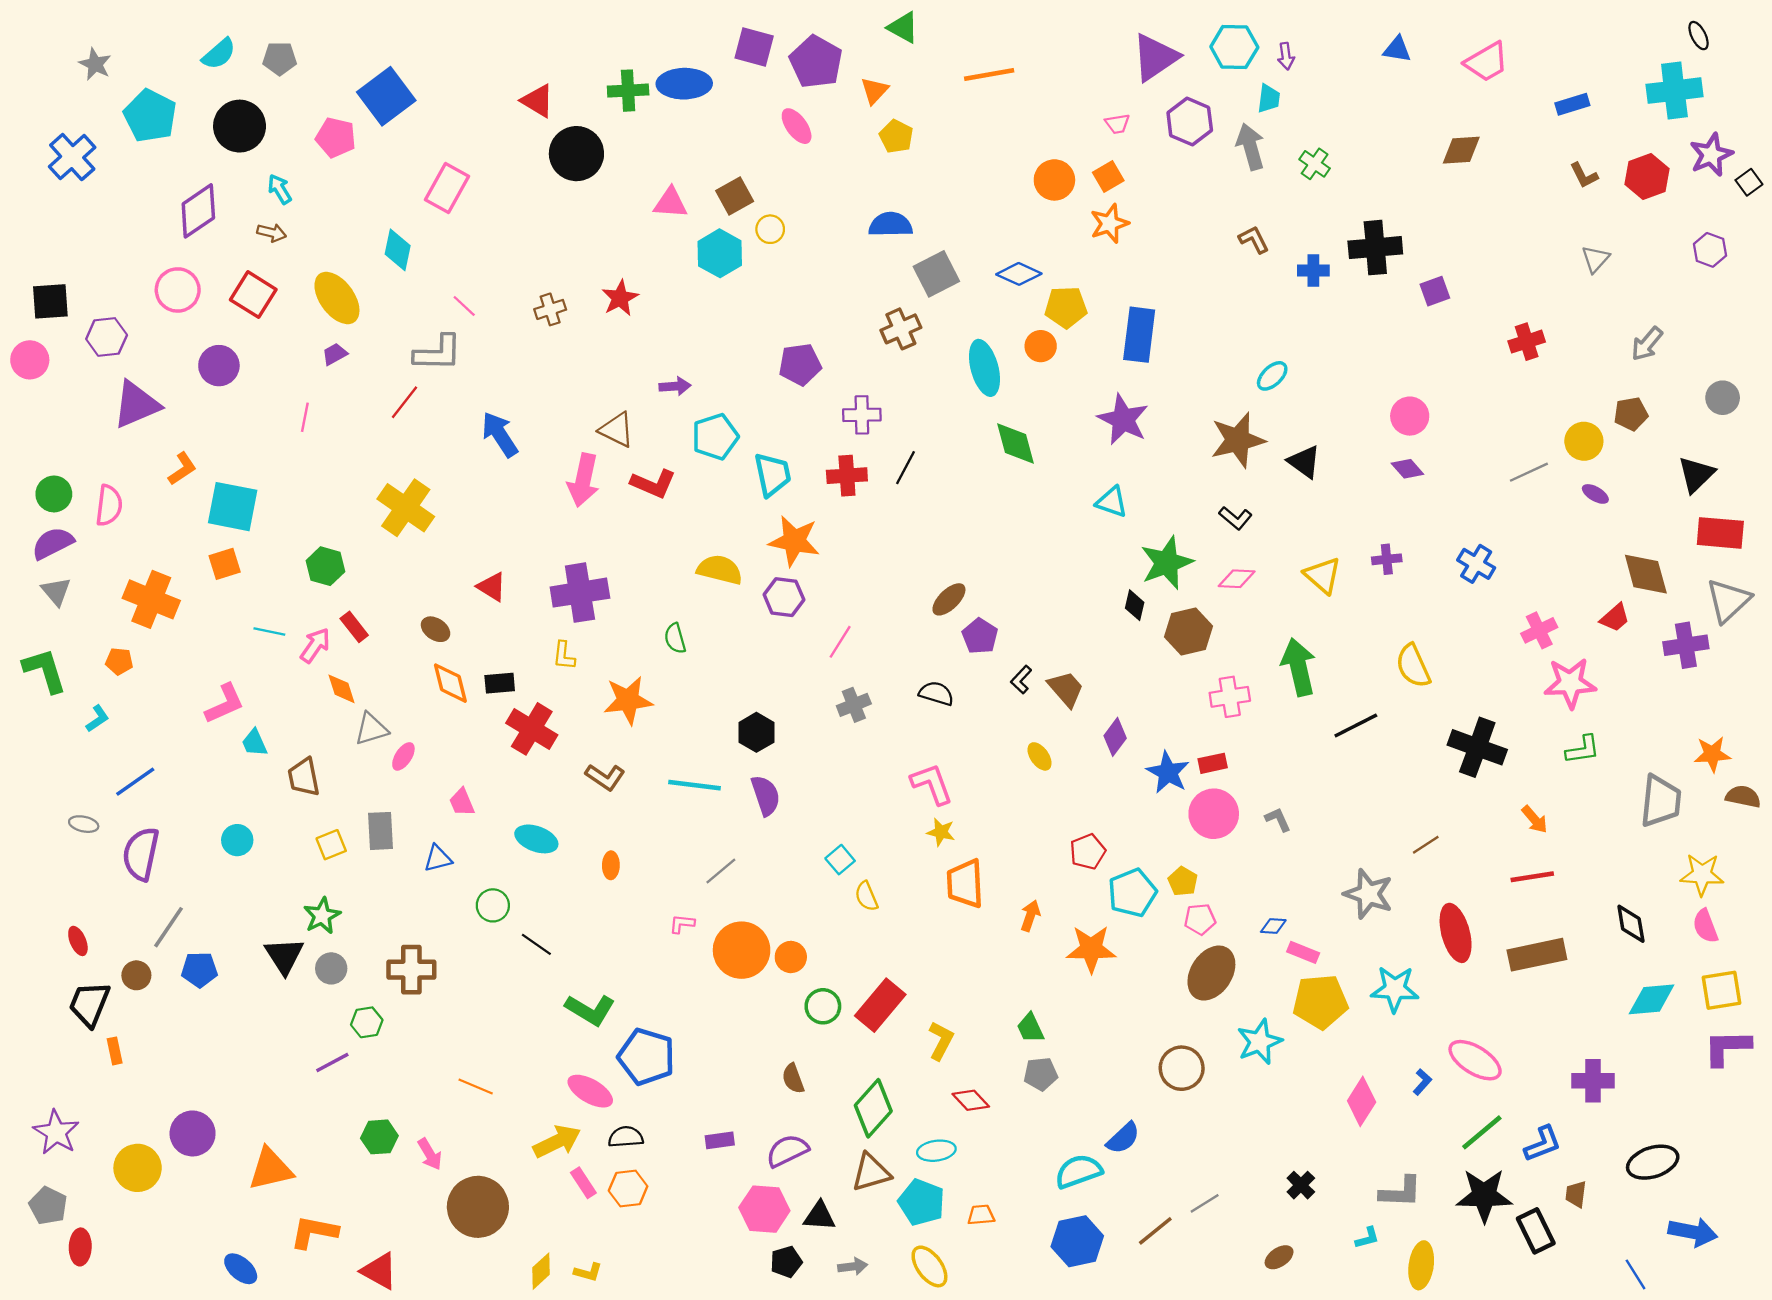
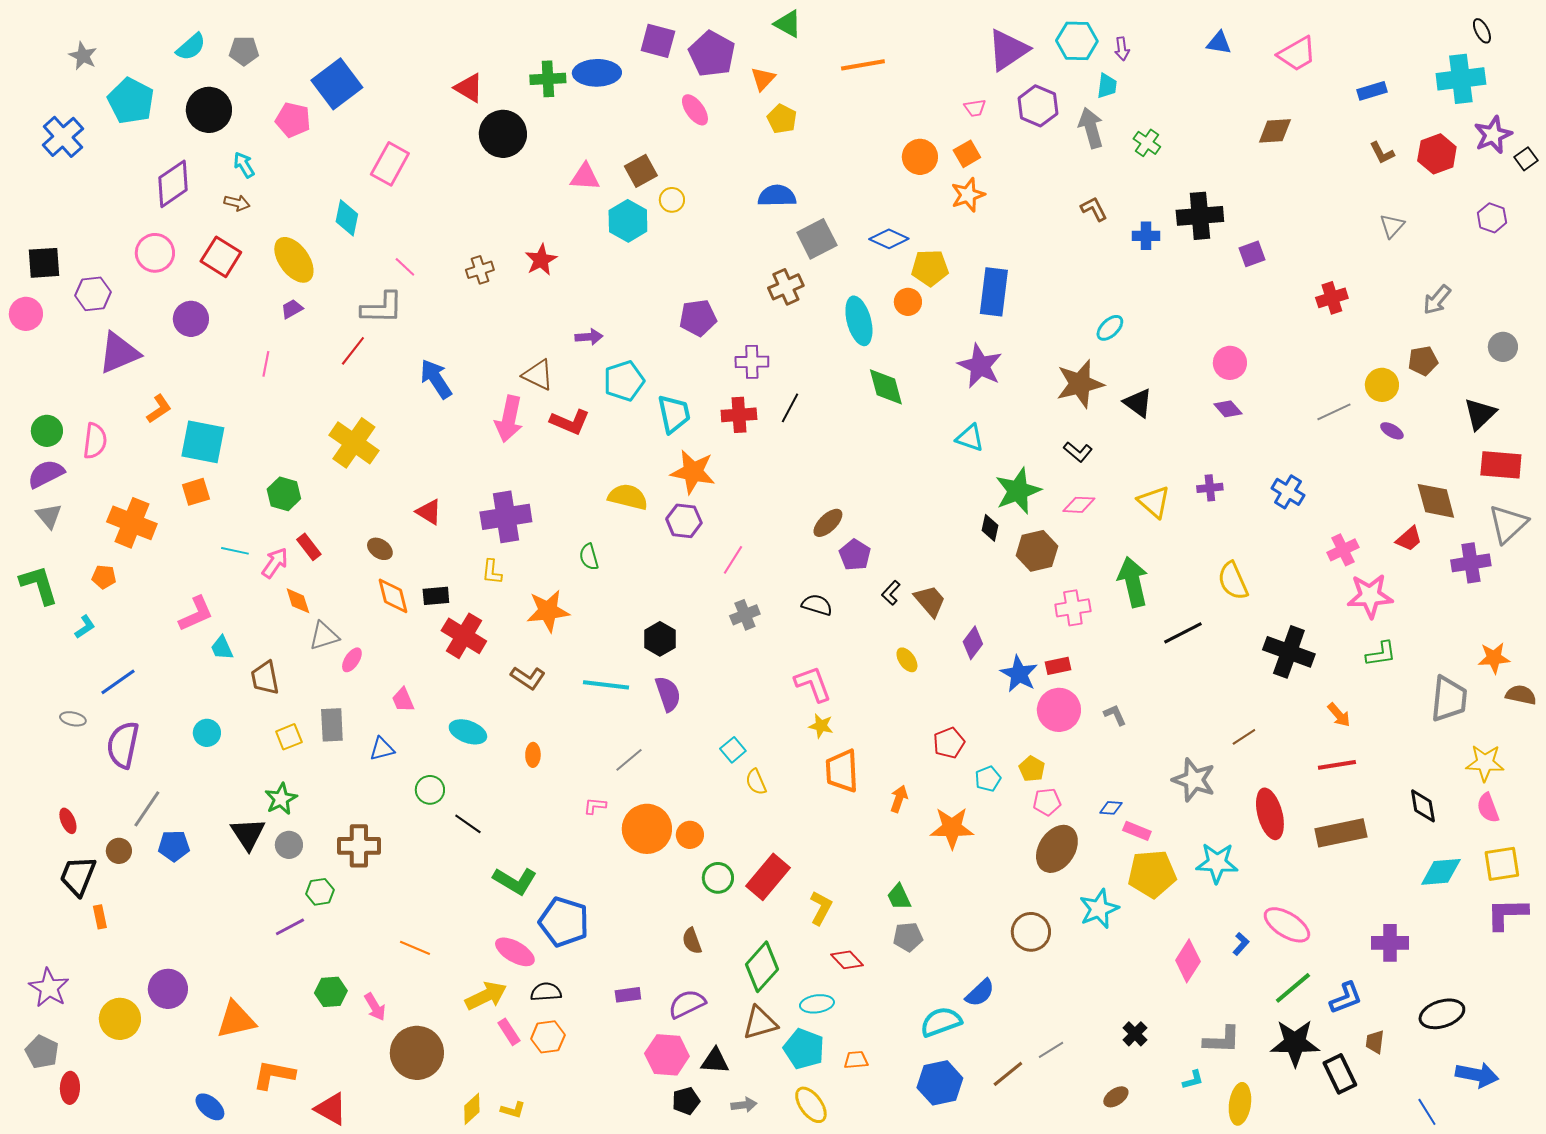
cyan pentagon: (1132, 893) -> (988, 779), size x0.6

